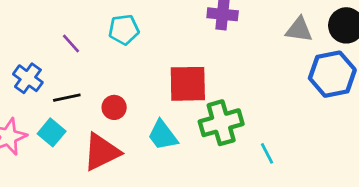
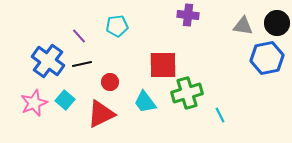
blue cross: (28, 78) -> (48, 61), size x1.5
black line: (67, 98) -> (82, 64), moved

